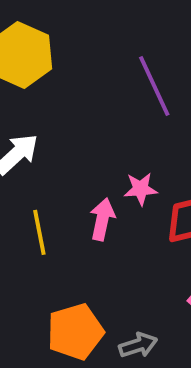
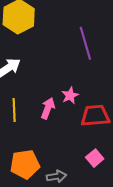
pink star: (141, 189) -> (70, 96), turned -30

